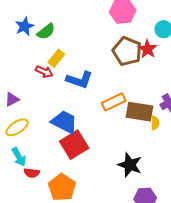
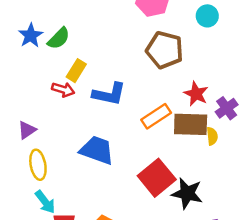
red star: (148, 49) -> (196, 94), moved
yellow ellipse: (17, 127) -> (38, 165), turned -60
red square: (74, 145) -> (157, 178), moved

